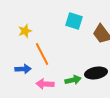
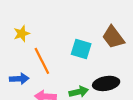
cyan square: (74, 21) -> (81, 49), moved

